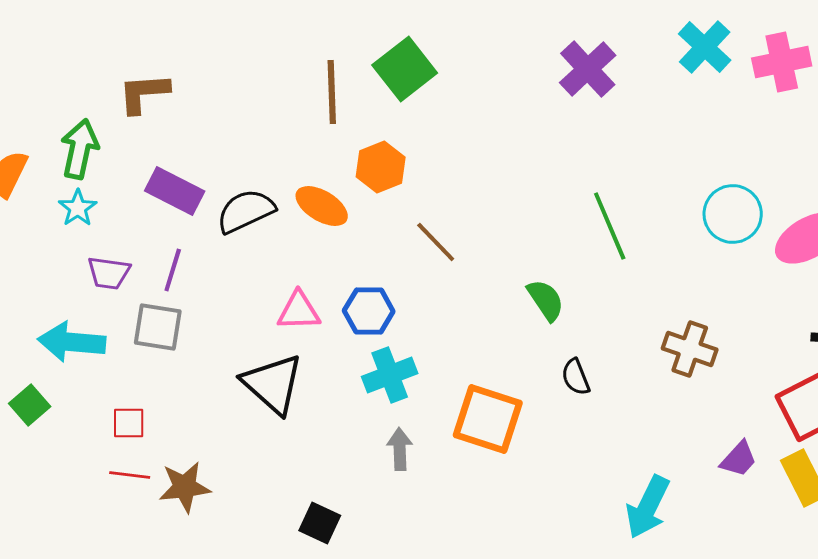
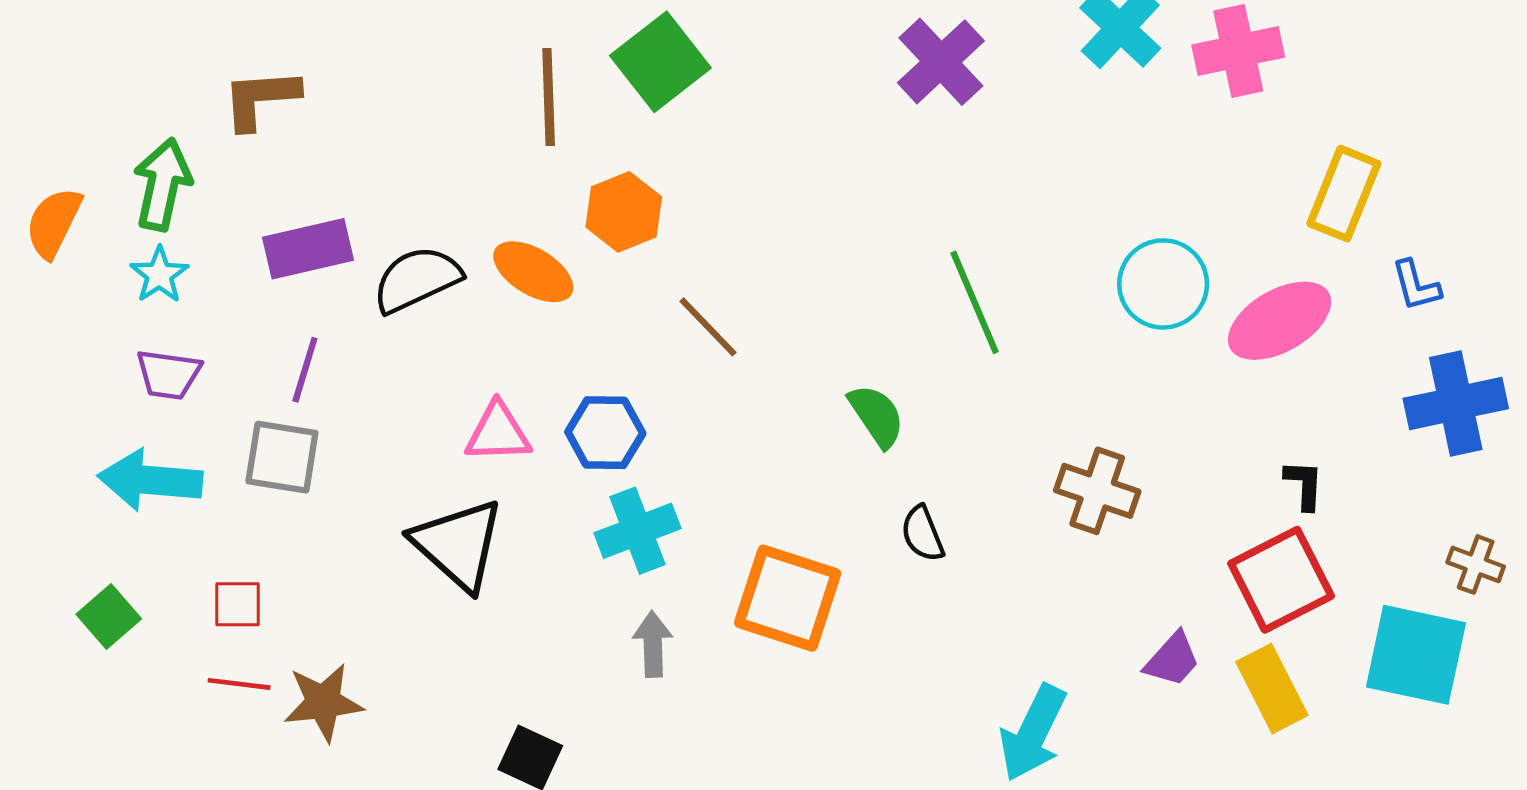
purple rectangle: (175, 191) -> (308, 249), turned -40
purple trapezoid: (109, 273) -> (169, 374), moved
green square: (30, 405) -> (109, 617), moved

